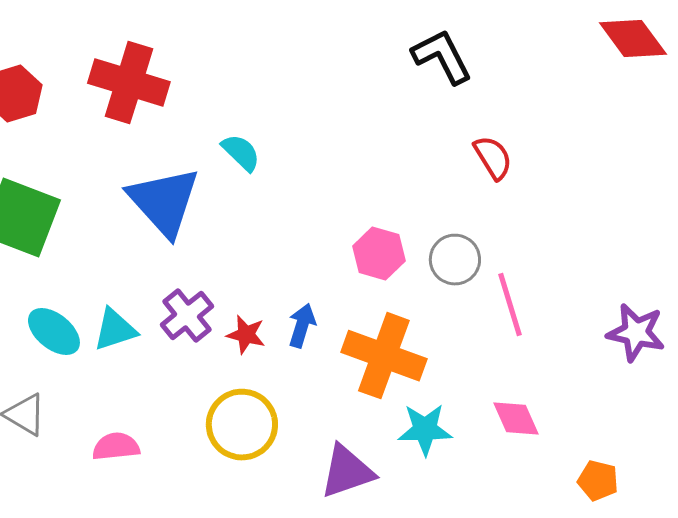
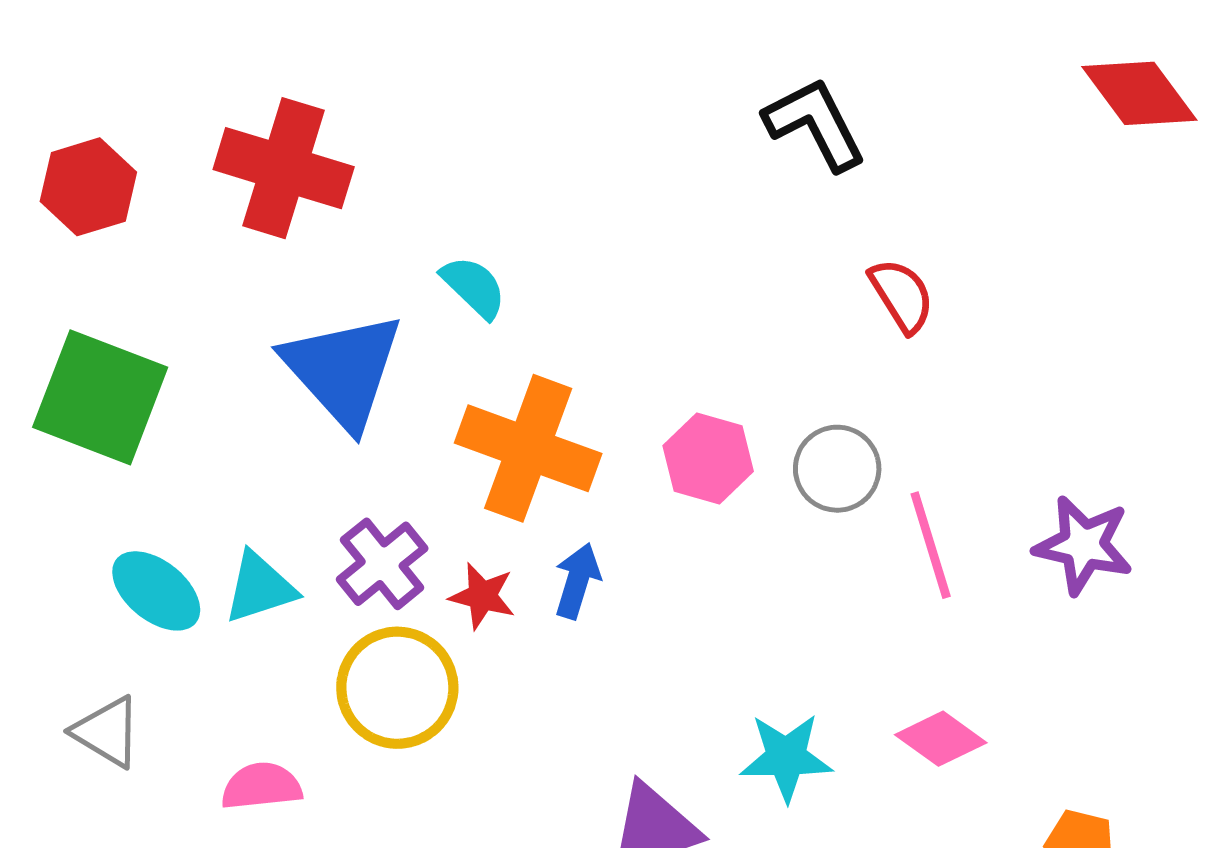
purple star: (636, 333) -> (1083, 545), moved
orange cross: (384, 356) -> (528, 448), moved
pink diamond: (516, 419) -> (941, 739), turned -30
yellow circle: (242, 425) -> (397, 688), moved

